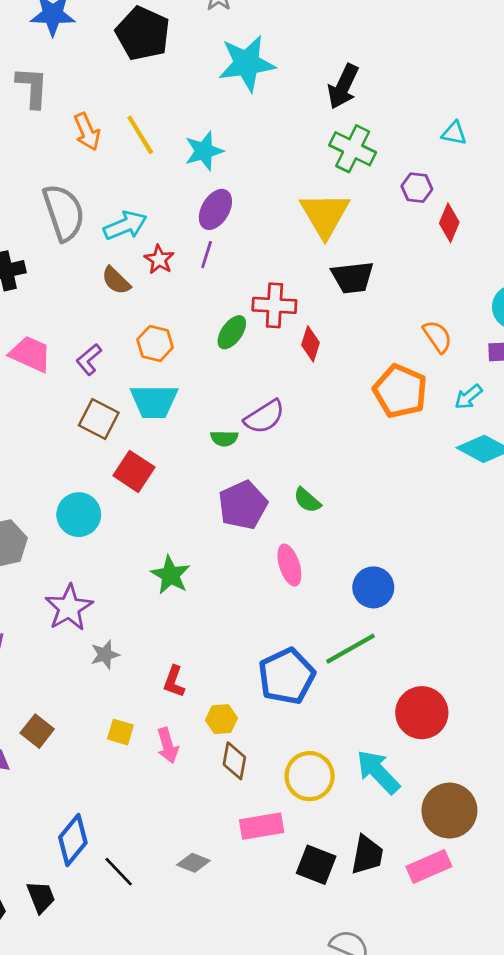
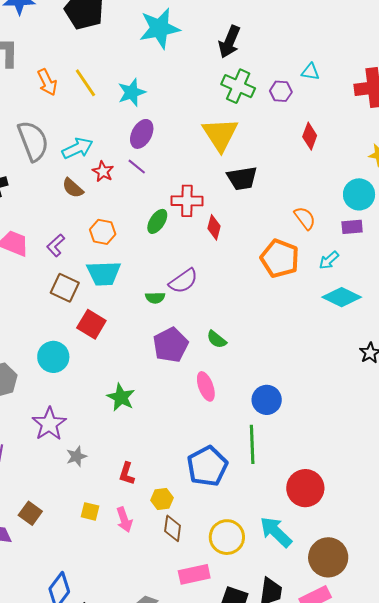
purple hexagon: (417, 188) -> (281, 91), moved
purple line: (207, 255) -> (137, 167), turned -66
green line: (350, 649) -> (252, 444), turned -60

